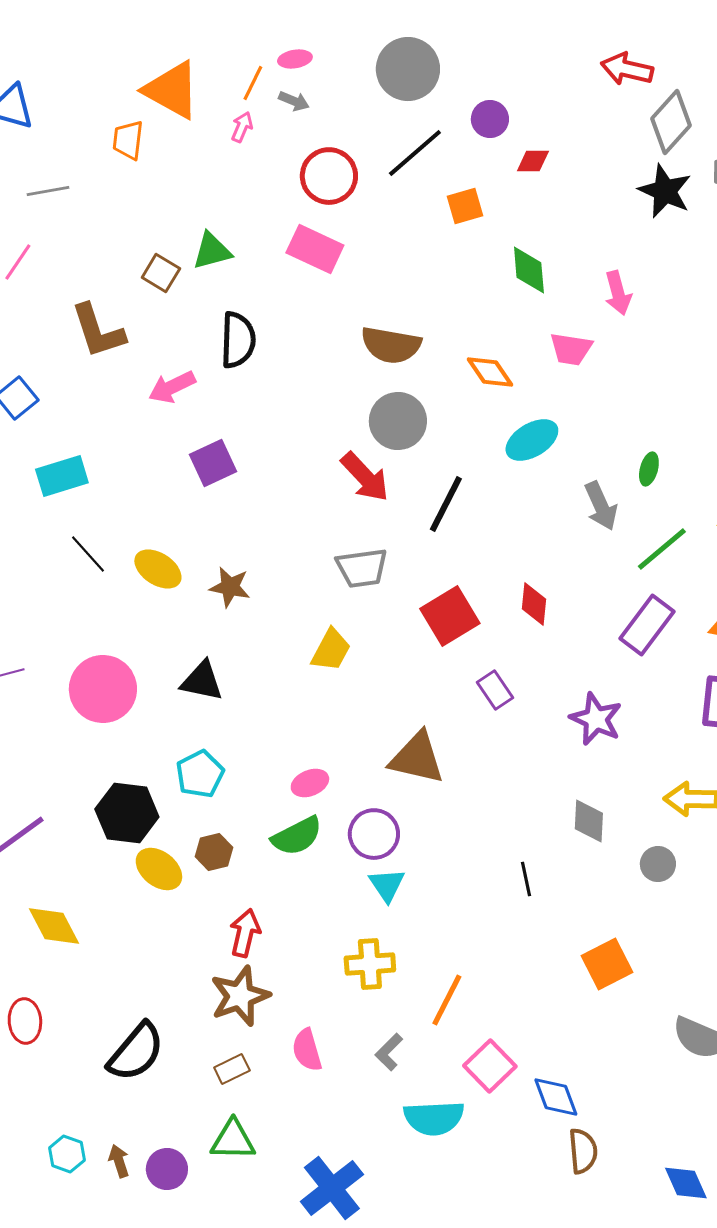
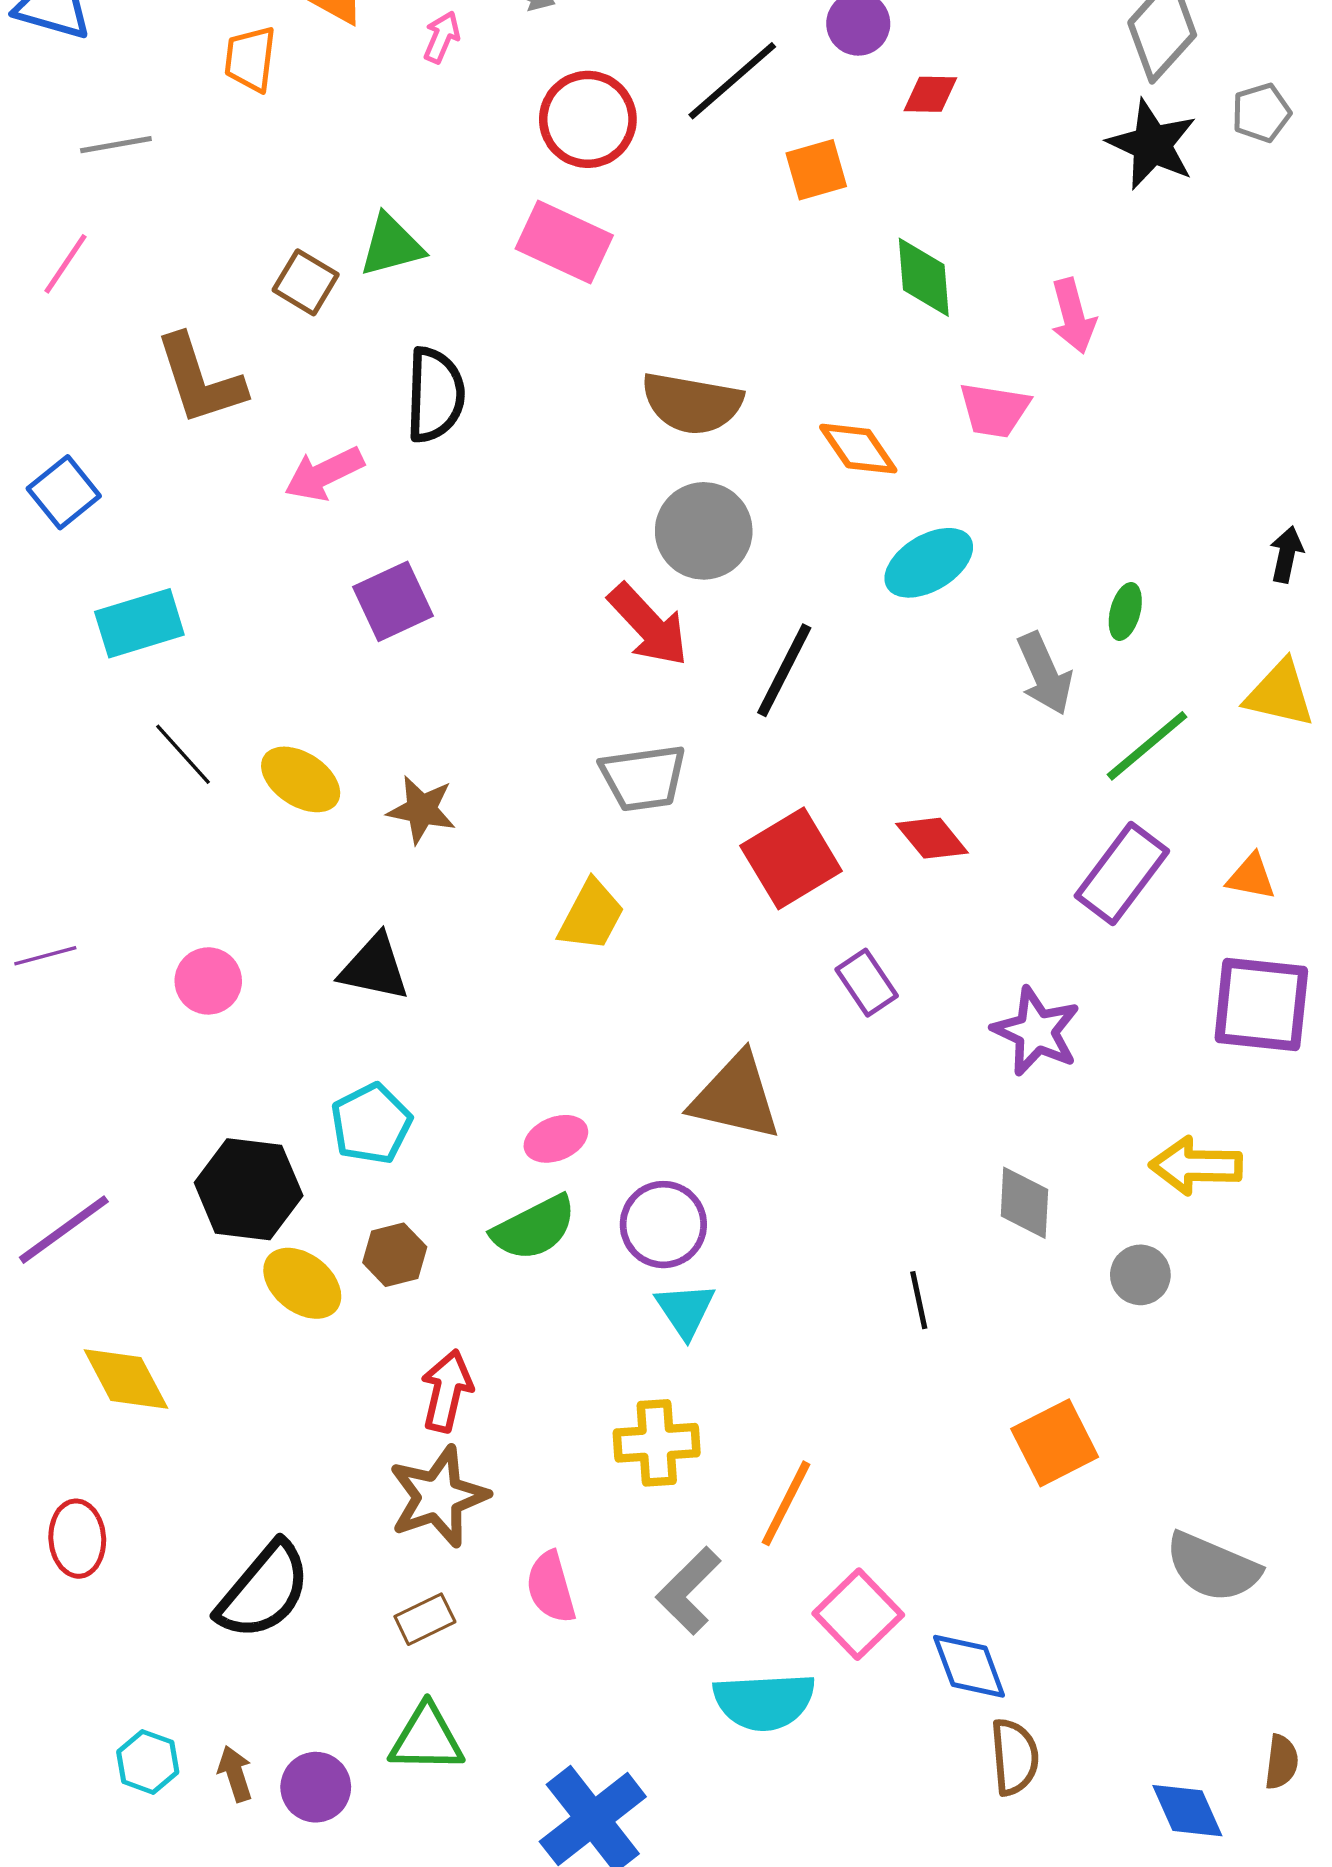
red diamond: (534, 604) -> (932, 838), turned -45
pink circle: (103, 689) -> (208, 981), size x0.6
gray L-shape: (389, 1052) -> (689, 1591), size x1.4

